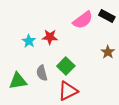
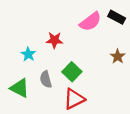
cyan star: (29, 41) -> (28, 54), moved
green triangle: (18, 81) -> (20, 88), turned 36

